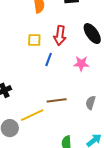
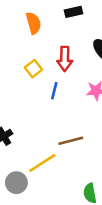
yellow square: (34, 40) -> (33, 69), turned -32

